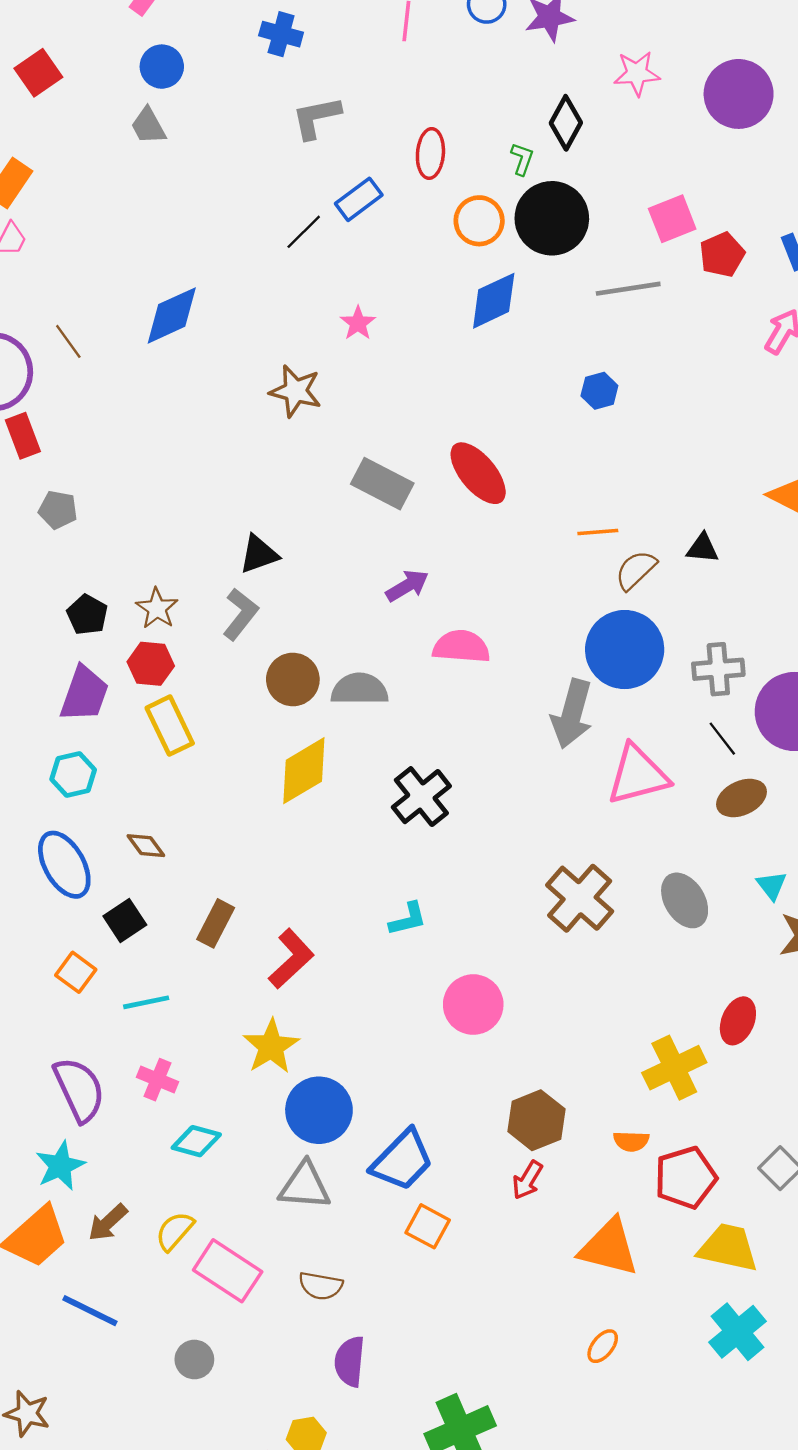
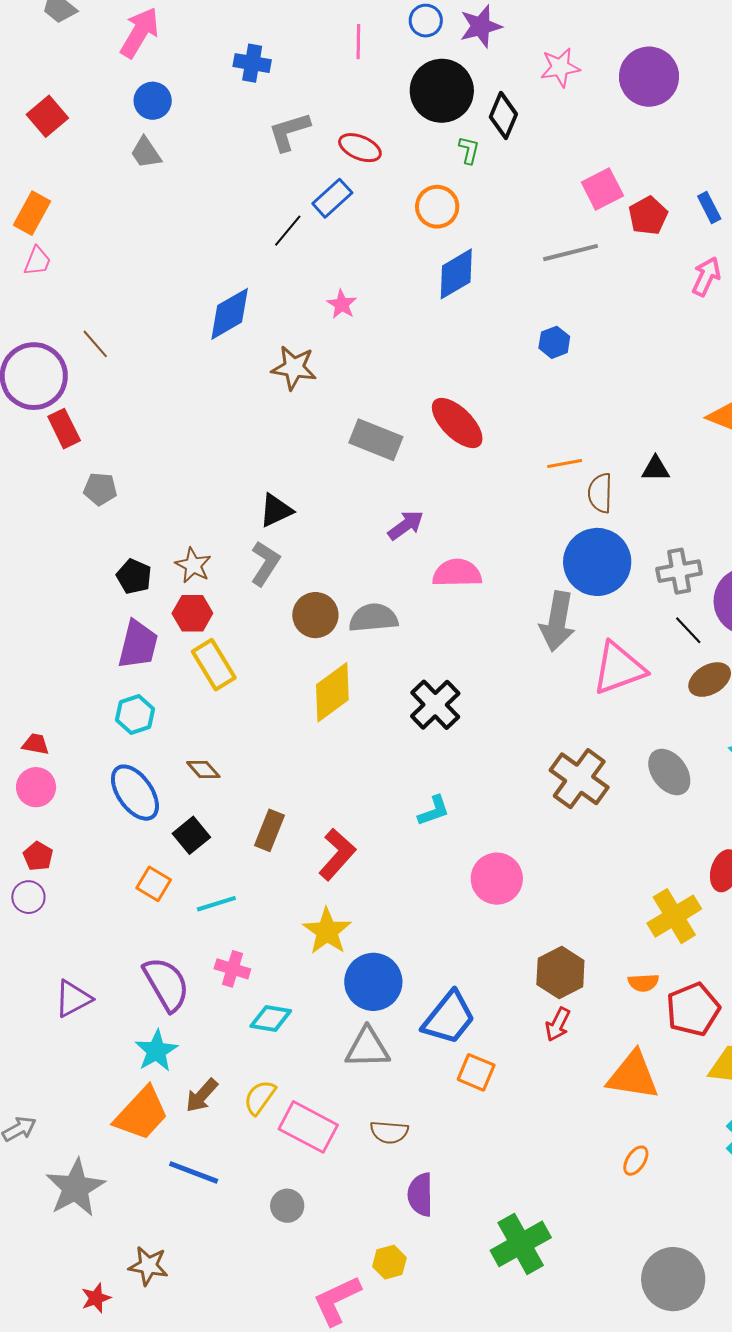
red ellipse: (430, 153) -> (360, 148), moved, turned -66
black circle: (552, 218) -> (442, 91), moved
blue diamond: (172, 315) -> (230, 314), moved
brown semicircle: (636, 570) -> (600, 493), turned -39

